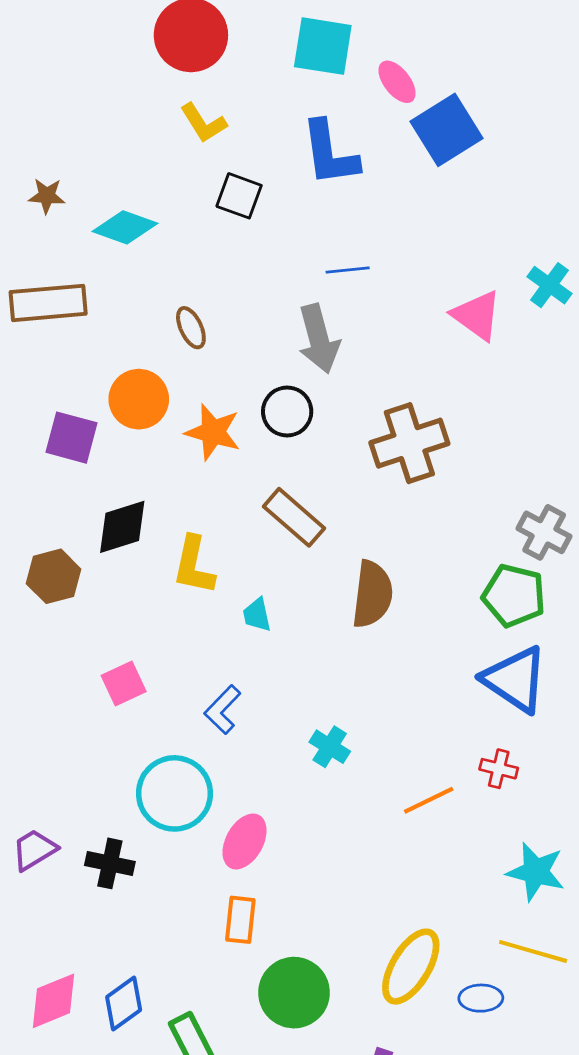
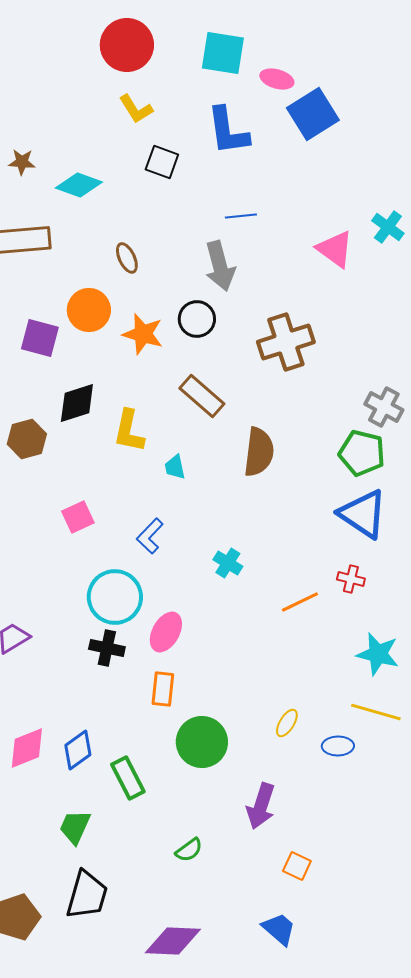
pink ellipse: (397, 82) -> (277, 79), turned -36
black cross: (110, 863) -> (107, 648), moved
yellow ellipse: (411, 967) -> (287, 723), size x0.5

